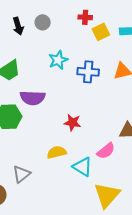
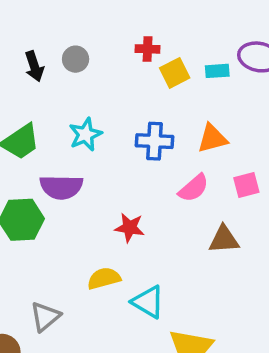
cyan star: (58, 60) -> (85, 134), moved
pink semicircle: (106, 151) -> (194, 188), moved

